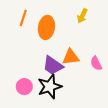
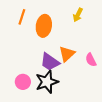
orange triangle: (71, 57) -> (67, 54), turned -36

